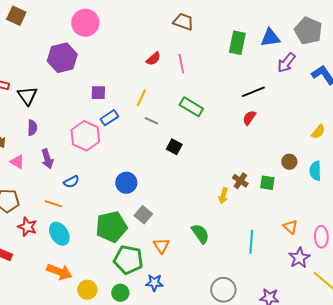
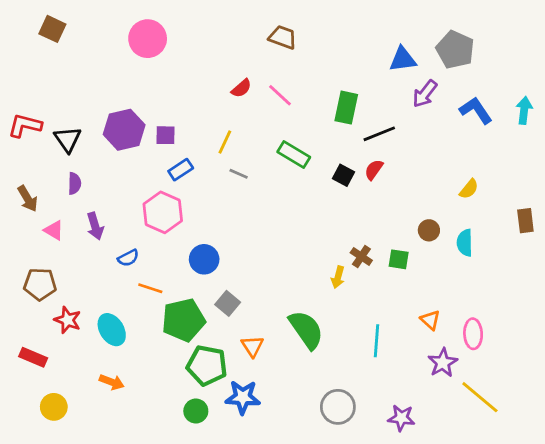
green rectangle: (237, 43) -> (346, 108), moved
purple hexagon: (62, 58) -> (124, 130), moved
pink line: (181, 64) -> (280, 95), turned -36
pink hexagon: (85, 136) -> (163, 212), moved
black square: (174, 147) -> (343, 175), moved
orange line: (53, 204) -> (150, 288), moved
green semicircle: (200, 234) -> (306, 330), size x1.4
orange arrow: (59, 272) -> (112, 382), size x0.7
blue star: (154, 283) -> (243, 397), size x1.4
yellow circle: (87, 290) -> (54, 407), moved

